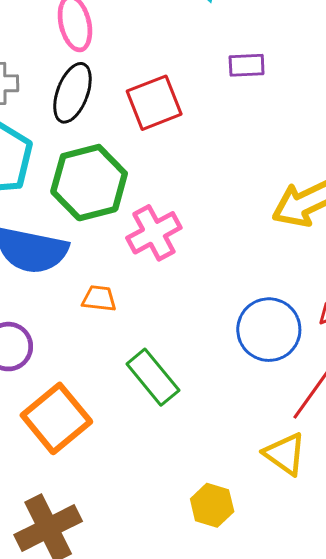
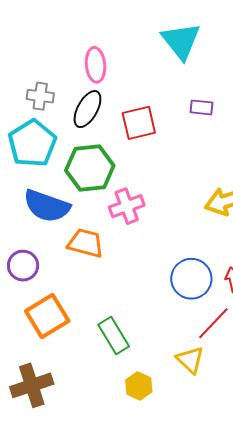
orange trapezoid: (99, 298) -> (86, 243), size x1.6
green rectangle: (153, 377) -> (114, 336), moved

